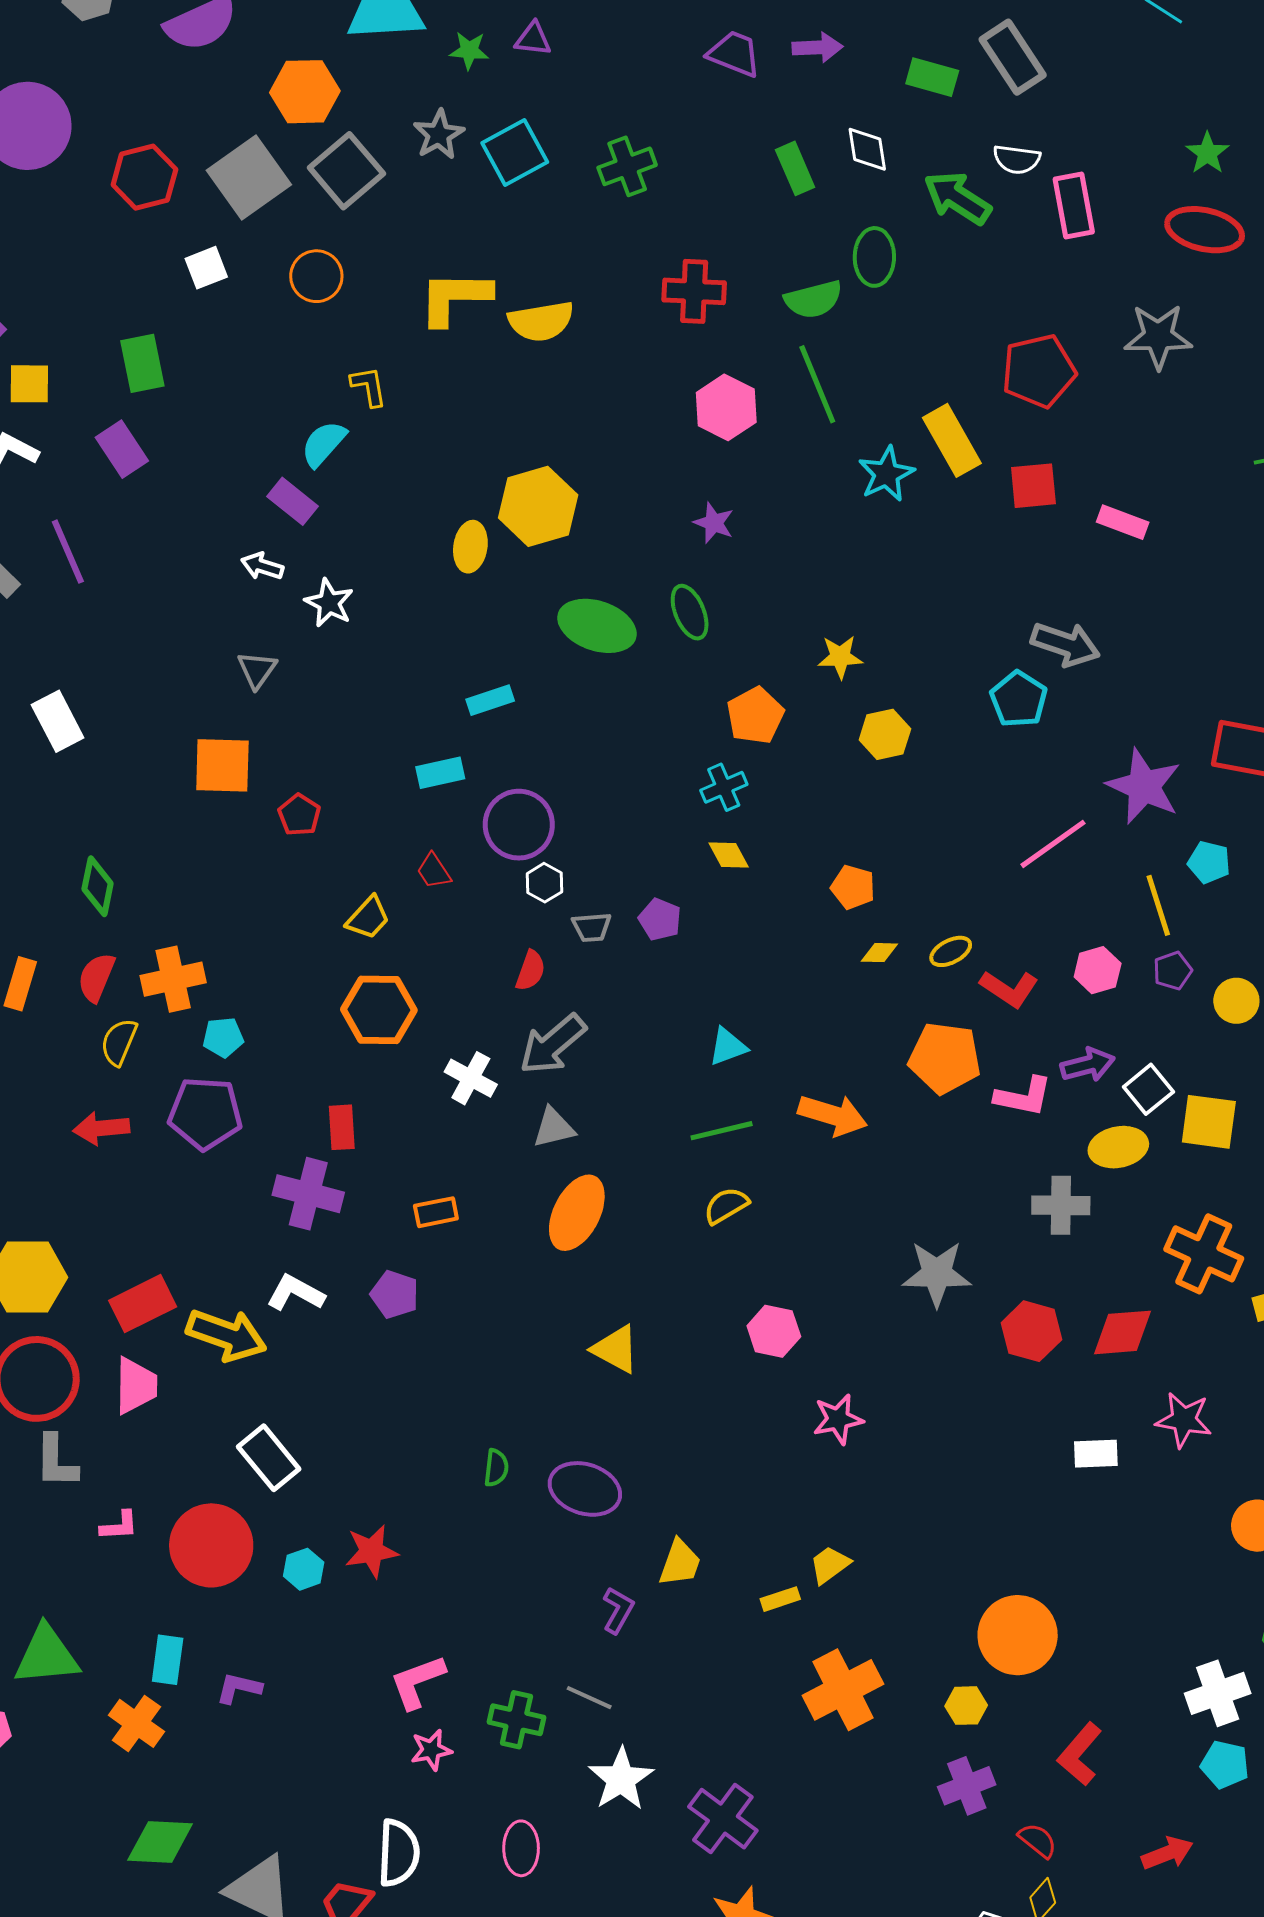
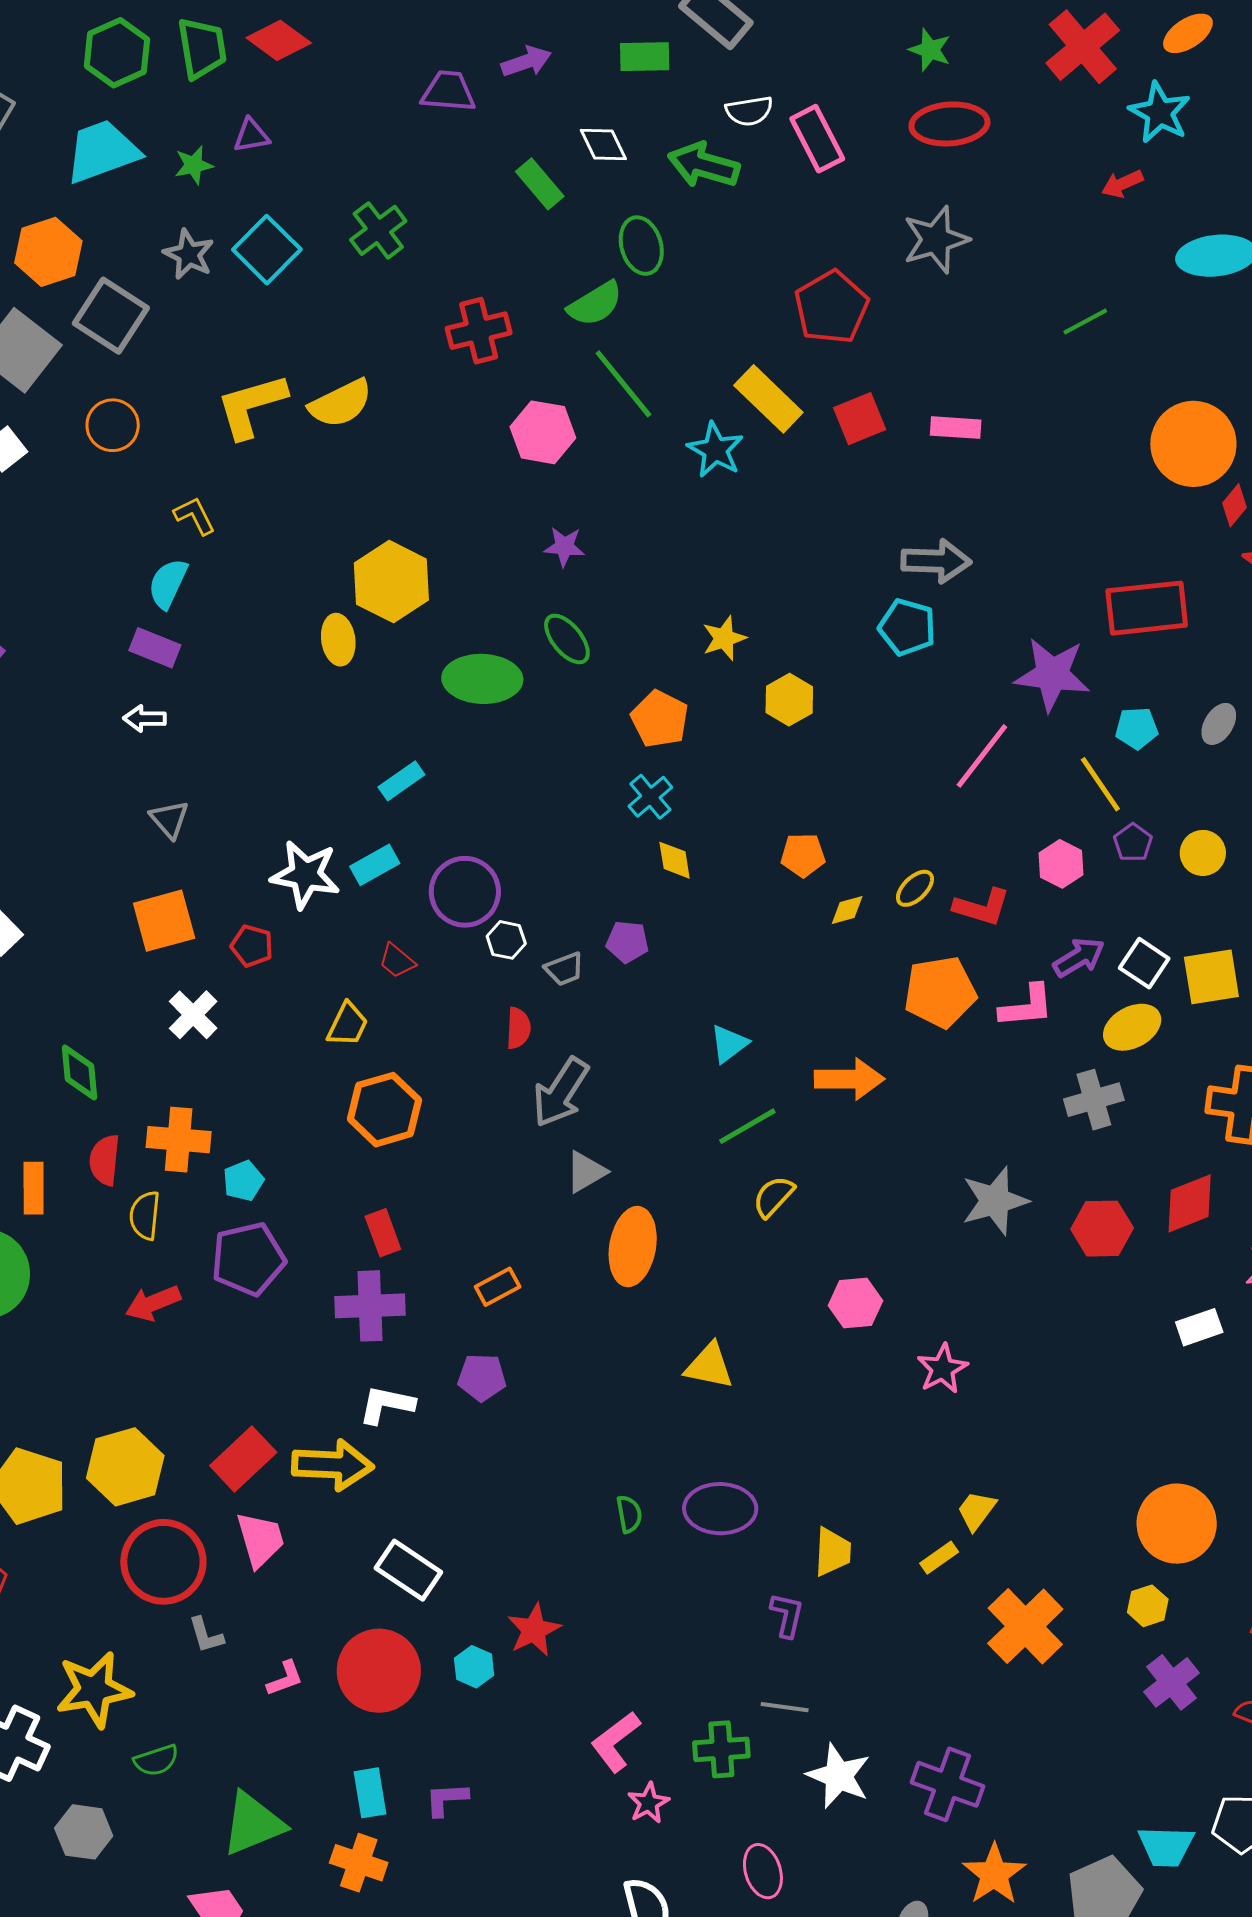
white star: (329, 603) -> (305, 875), moved, size x1.4
yellow diamond: (729, 855) -> (675, 860), turned 36
orange cross: (173, 979) -> (179, 1140), turned 34
white cross: (471, 1078) -> (193, 1015), moved, turned 33
gray L-shape: (56, 1461) -> (206, 1635), size x0.7

